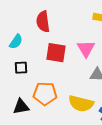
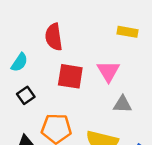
black square: (21, 68) -> (26, 95), turned -32

